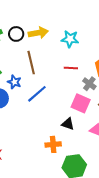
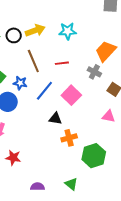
red line: (71, 68) -> (62, 63), moved
pink square: (81, 103) -> (71, 95), moved, turned 30
black triangle: (68, 124) -> (55, 119), moved

